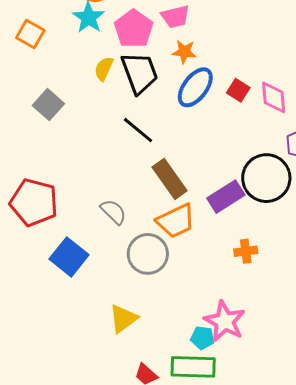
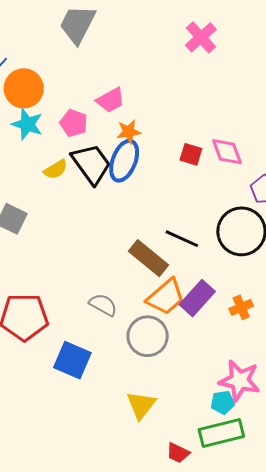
pink pentagon: (134, 29) -> (74, 123), size x0.7
yellow semicircle: (104, 69) -> (56, 169), turned -130
blue ellipse: (195, 87) -> (124, 161), moved
black line: (138, 130) -> (182, 239), moved
purple rectangle: (226, 197) -> (197, 298), moved

